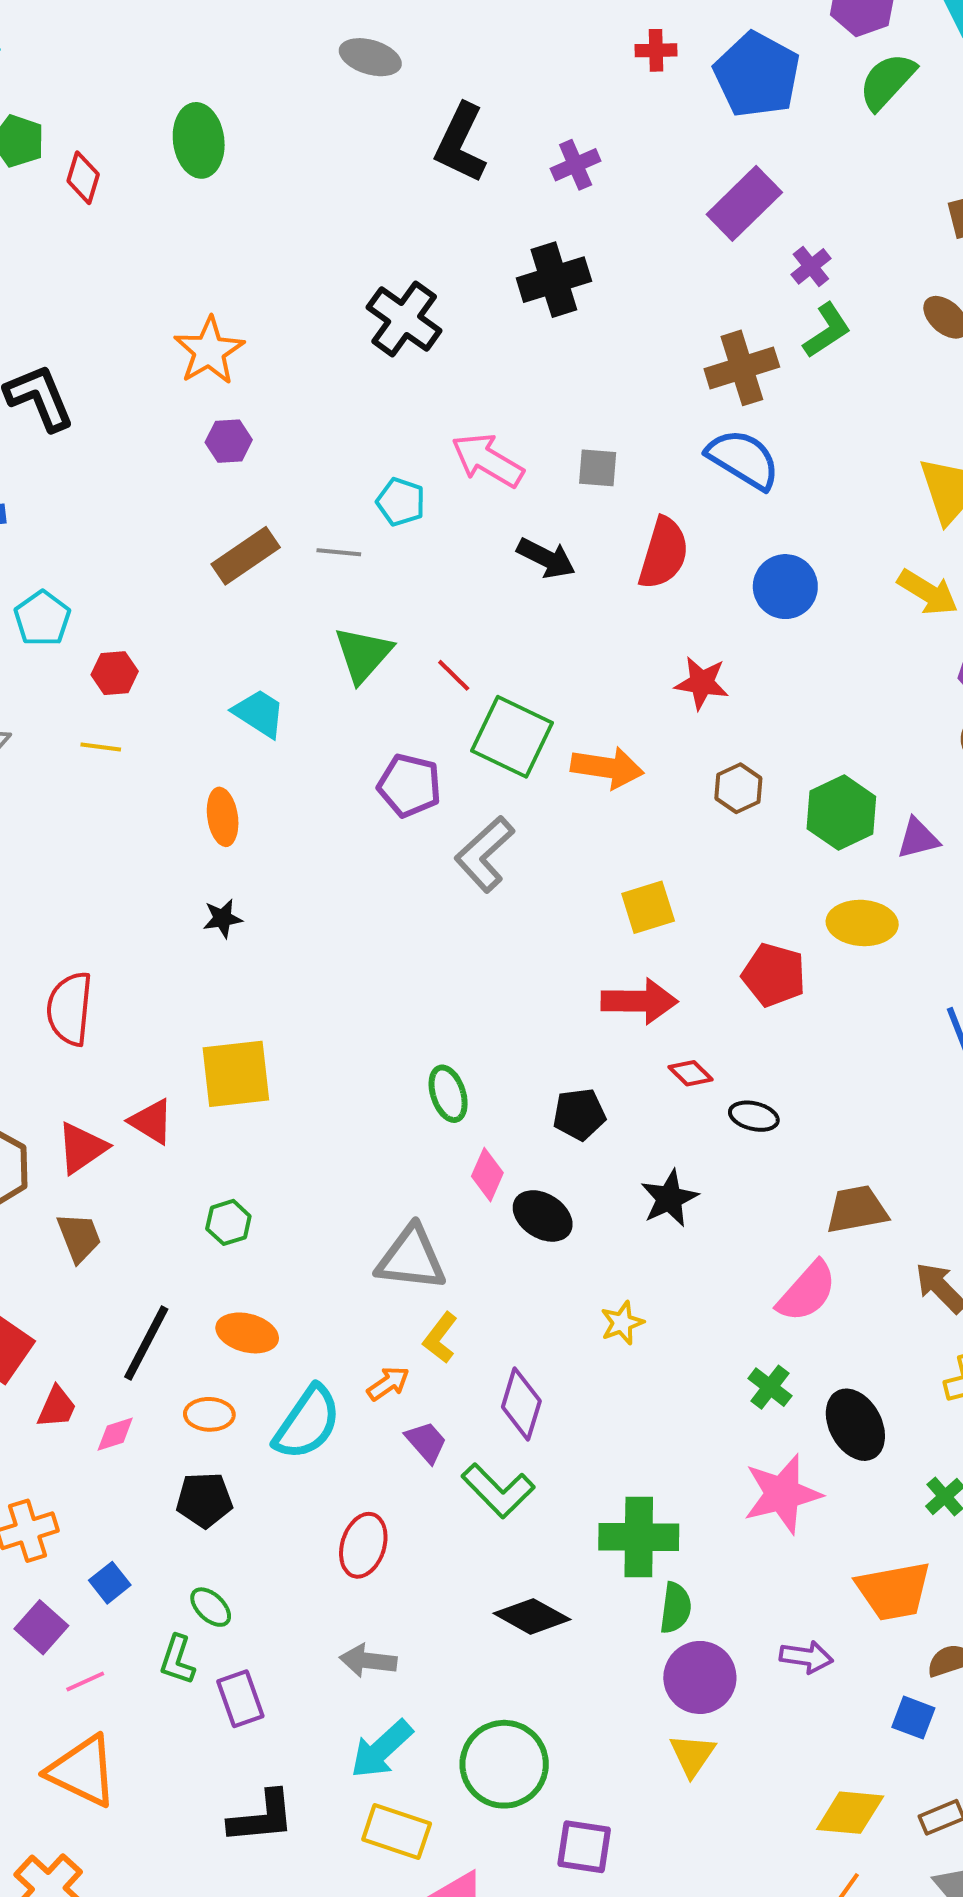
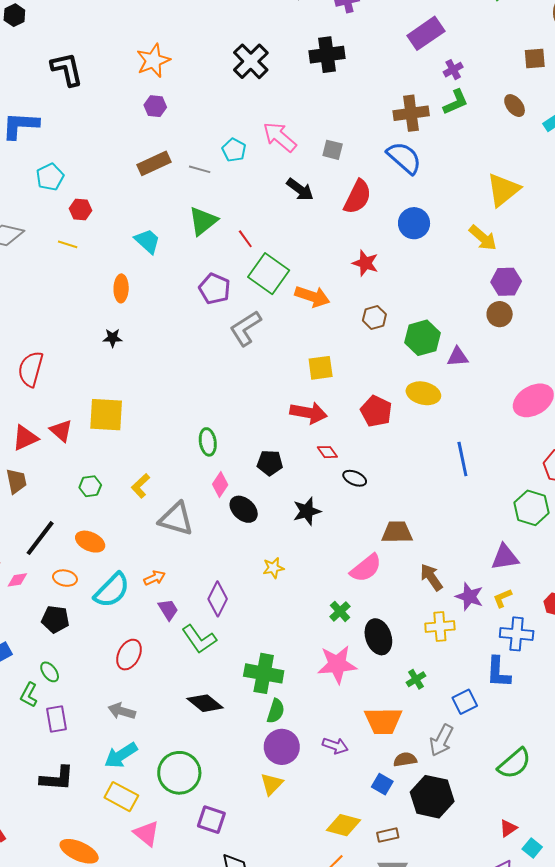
yellow L-shape: (440, 1338) -> (141, 486), moved

